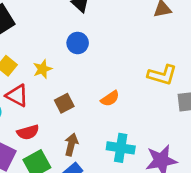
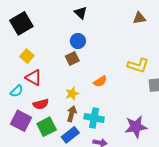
yellow star: (42, 69) -> (72, 94), moved
brown square: (64, 103) -> (72, 59), moved
cyan cross: (121, 148) -> (94, 118), moved

